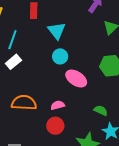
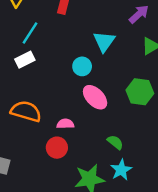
cyan triangle: (57, 31) -> (104, 42), moved

